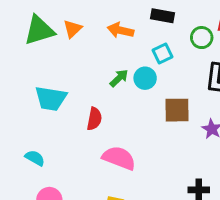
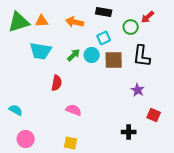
orange triangle: (73, 29) -> (42, 21), turned 40
cyan trapezoid: (51, 98) -> (41, 51), moved
brown square: (177, 110) -> (114, 60), moved
pink semicircle: (119, 158) -> (74, 110), size x0.7

